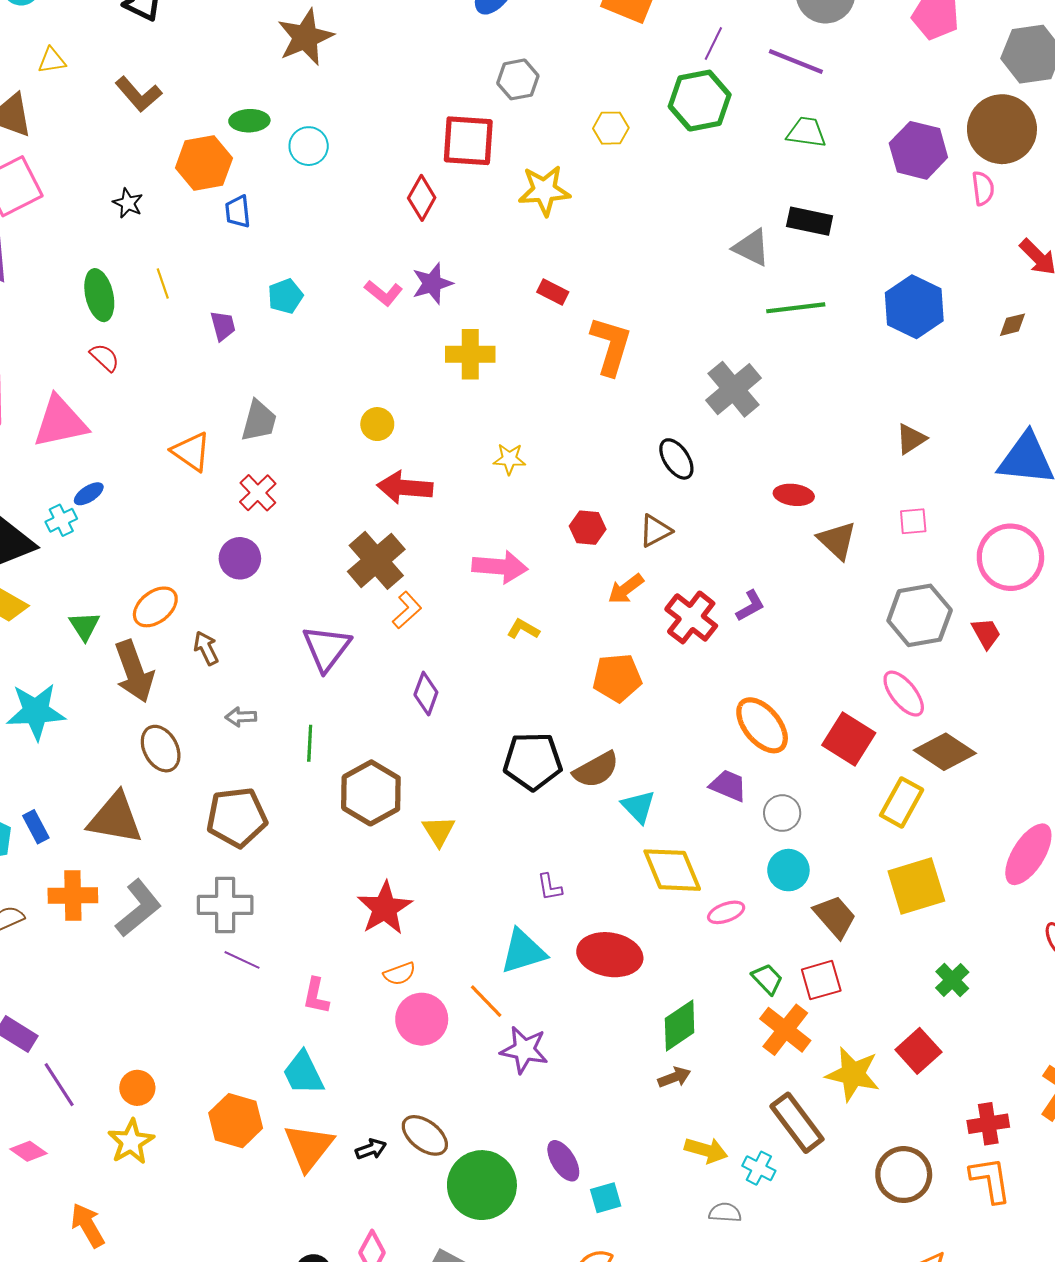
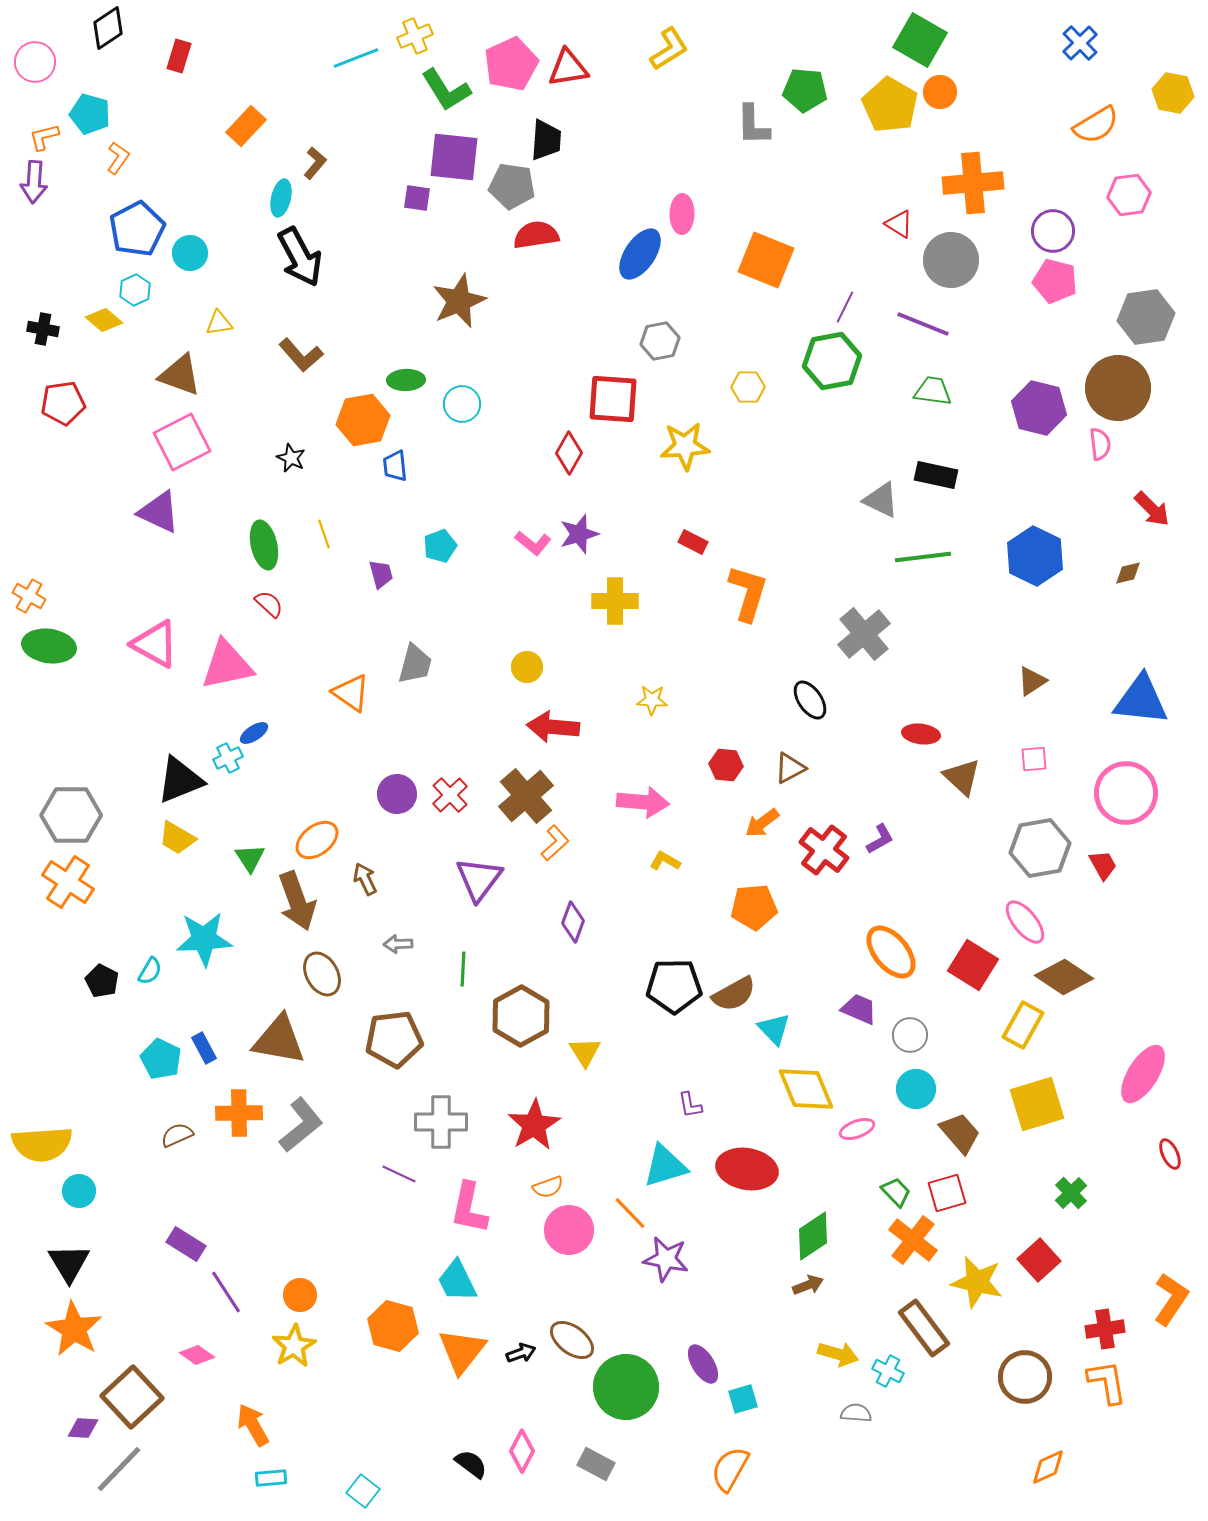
red cross: (258, 493) -> (450, 795), moved
gray cross: (225, 905) -> (441, 1122), moved
pink L-shape: (316, 996) -> (469, 1208), size x1.5

